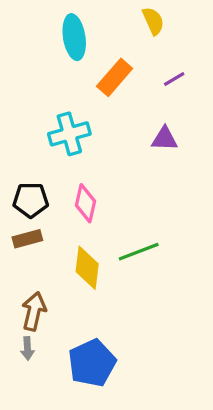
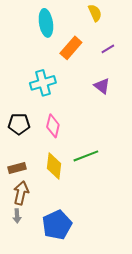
purple triangle: (165, 139) -> (102, 86), turned 36
brown rectangle: (27, 239) -> (17, 168), moved

